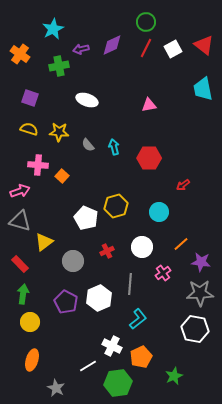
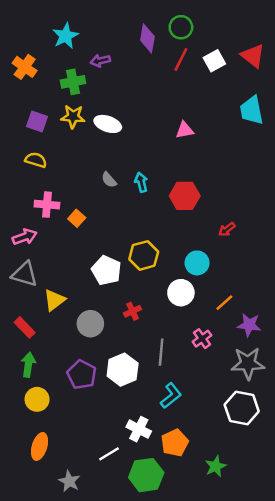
purple diamond: (112, 45) -> (147, 38), moved, turned -55
yellow star: (59, 132) -> (73, 117), moved
white circle: (142, 247) -> (181, 293), moved

